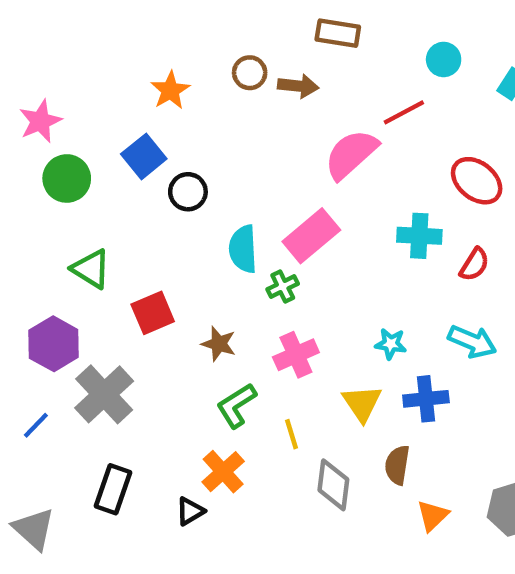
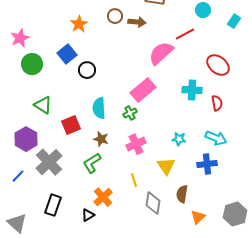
cyan semicircle: (243, 249) -> (99, 108), moved
red semicircle: (474, 264) -> (217, 103), turned -42
blue cross: (426, 399) -> (207, 164), moved
green L-shape: (236, 405) -> (92, 163), moved

